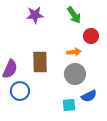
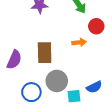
gray circle: (75, 74) -> (57, 81), moved
blue circle: (20, 91) -> (31, 92), moved

